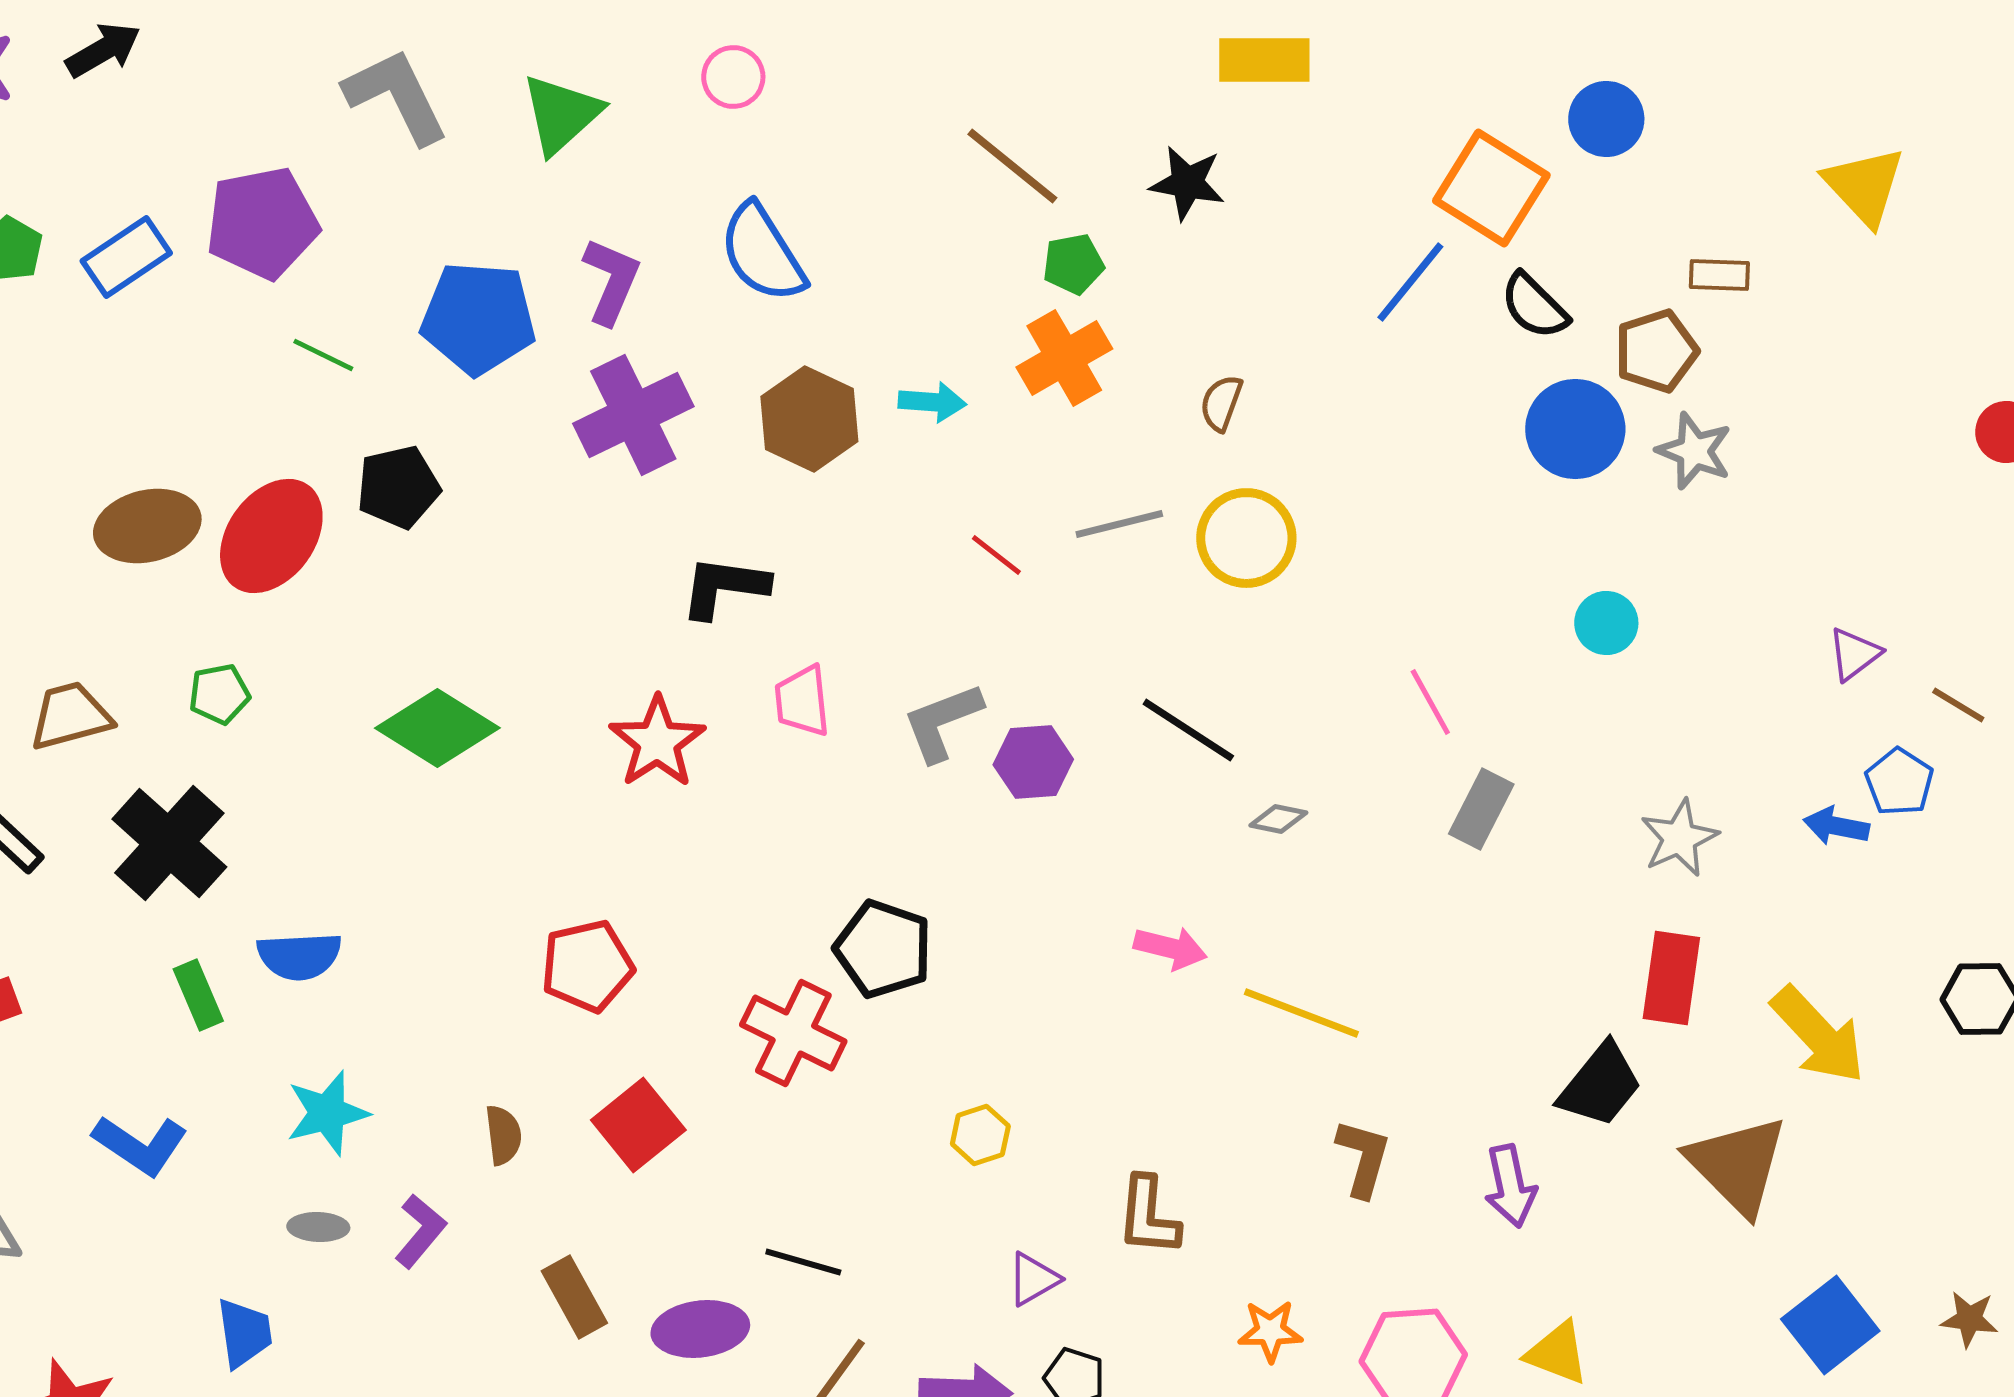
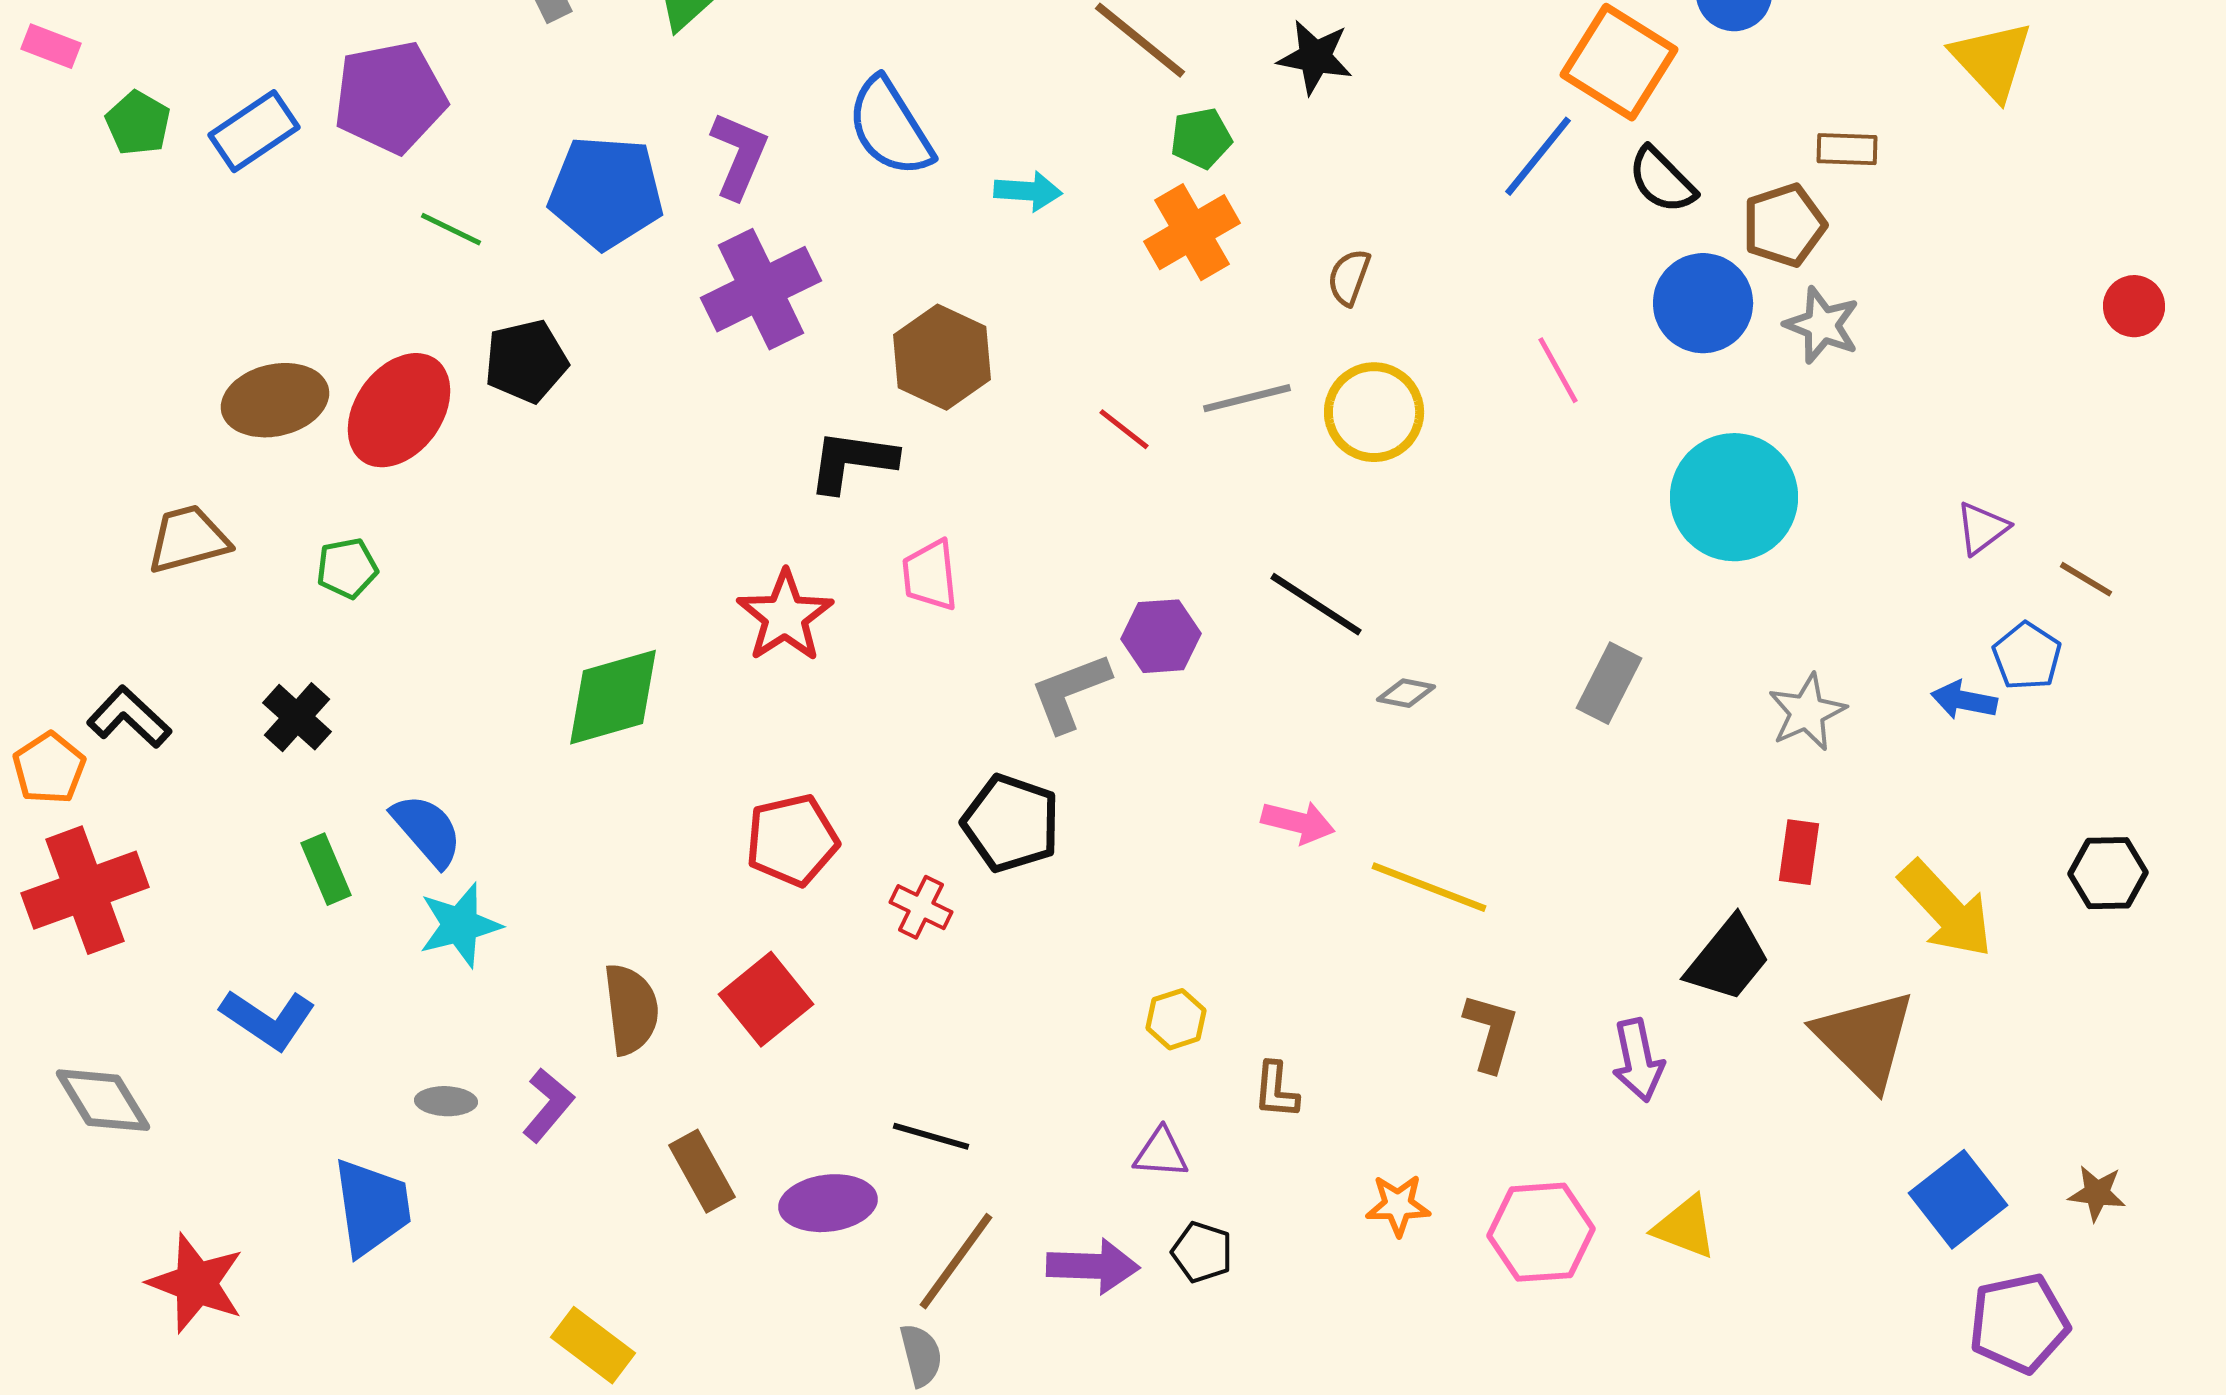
cyan arrow: (932, 402) -> (1028, 191), moved
brown hexagon: (809, 419) -> (942, 357), moved
cyan circle: (1606, 623) -> (1734, 497), size x2.0
pink line: (1430, 702) -> (1558, 370), moved
brown trapezoid: (70, 716) -> (188, 539), moved
gray L-shape: (942, 722) -> (1070, 692), moved
green diamond: (437, 728) -> (613, 697), moved, turned -48
black cross: (169, 843) -> (297, 717), size x0.6
blue semicircle: (299, 956) -> (427, 830), turned -128
red pentagon: (587, 966) -> (792, 840), moved
red rectangle: (1671, 978) -> (1799, 852), size x0.7
red cross: (793, 1033) -> (921, 907), size x0.6
cyan star: (327, 1113) -> (460, 925), moved
brown semicircle: (503, 1135) -> (631, 1009), size x1.5
yellow hexagon: (980, 1135) -> (1176, 1019), moved
brown L-shape: (1148, 1216) -> (1276, 1090), size x0.7
purple triangle: (1033, 1279) -> (1161, 1153), turned 34
blue trapezoid: (244, 1333) -> (372, 1207), size x1.4

